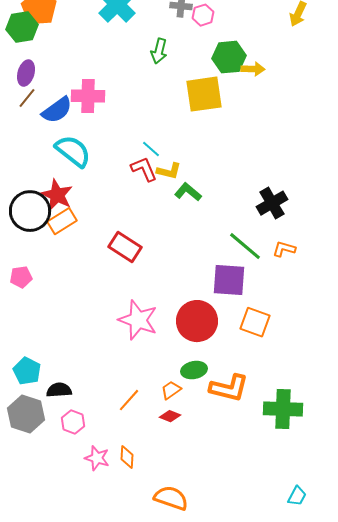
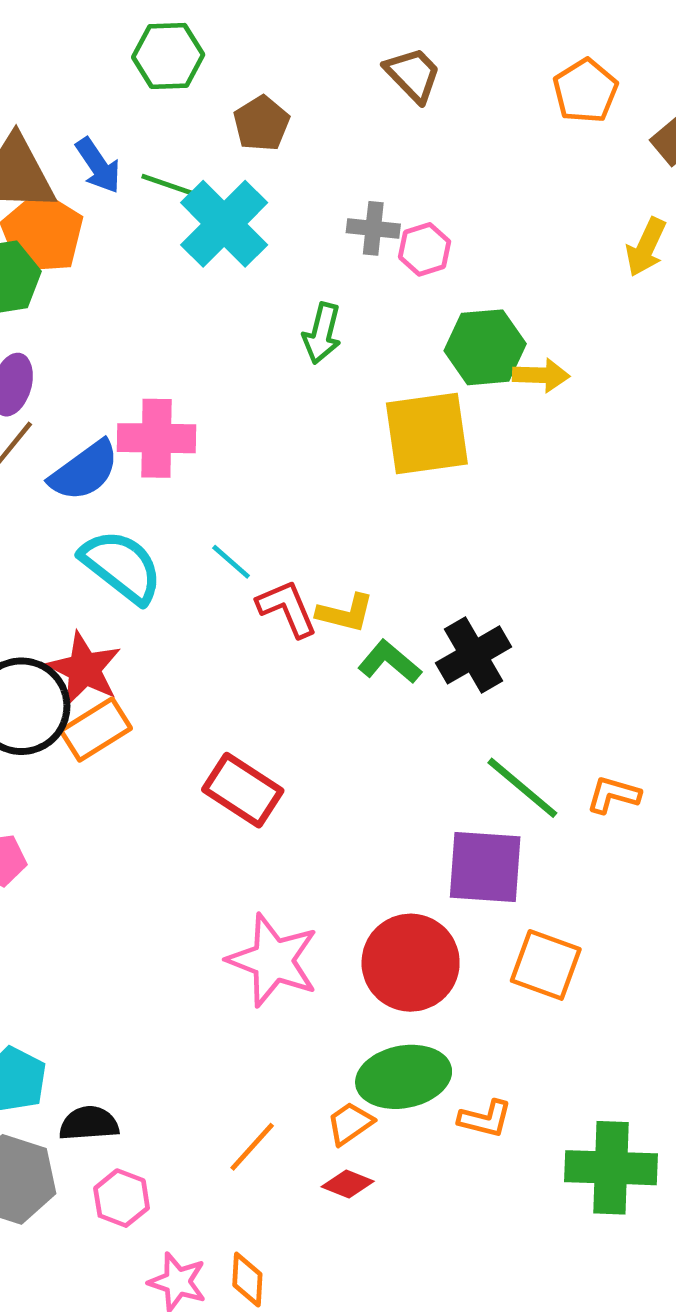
cyan line: (151, 149) -> (231, 562), moved
black cross: (272, 203) -> (473, 655), moved
green ellipse: (194, 370) -> (404, 1077), size x1.5
orange L-shape: (229, 388) -> (485, 1119), size x0.6

